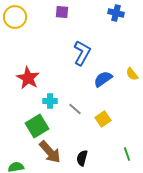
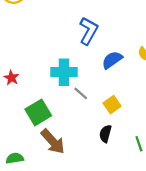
red star: (28, 78) -> (11, 78), moved, size x0.6
cyan cross: (50, 101) -> (64, 72), moved, size x1.6
black semicircle: (82, 158) -> (105, 134), moved

